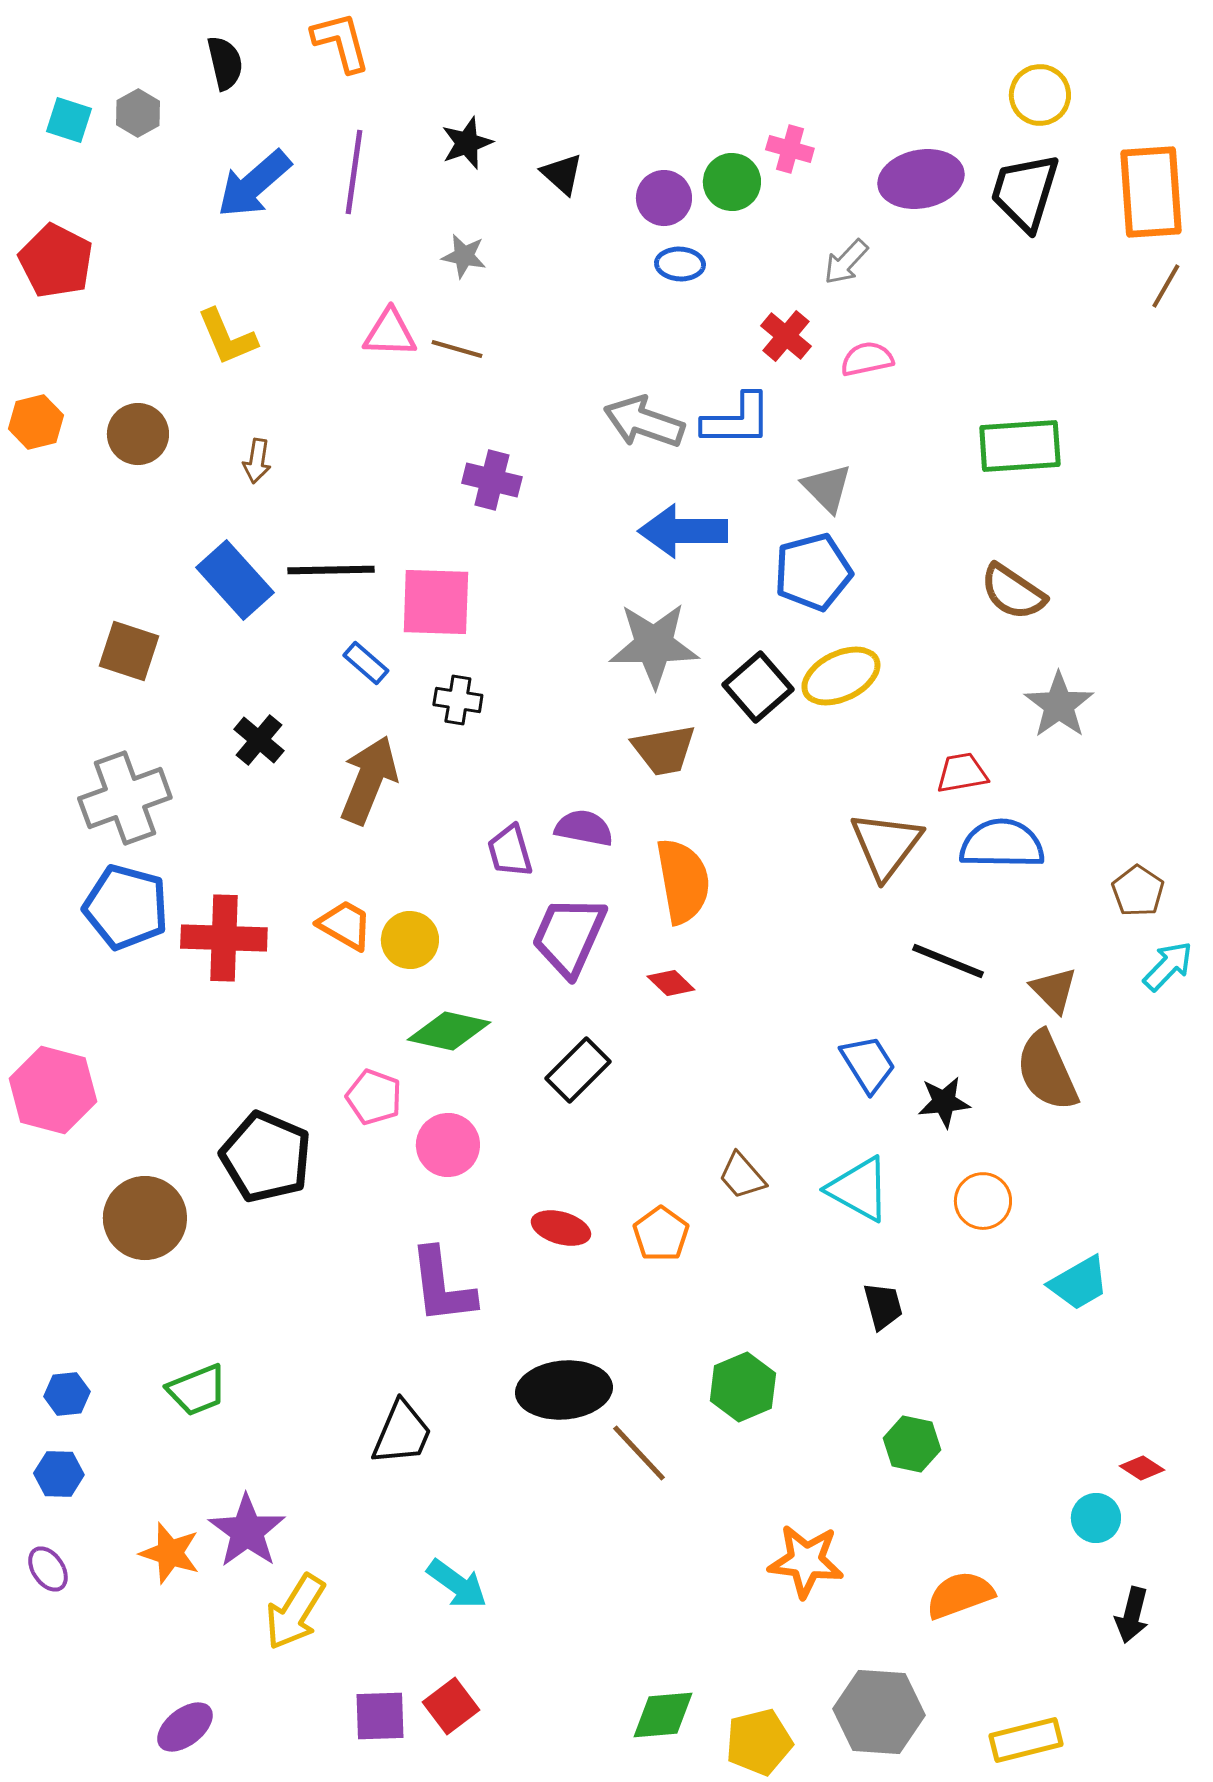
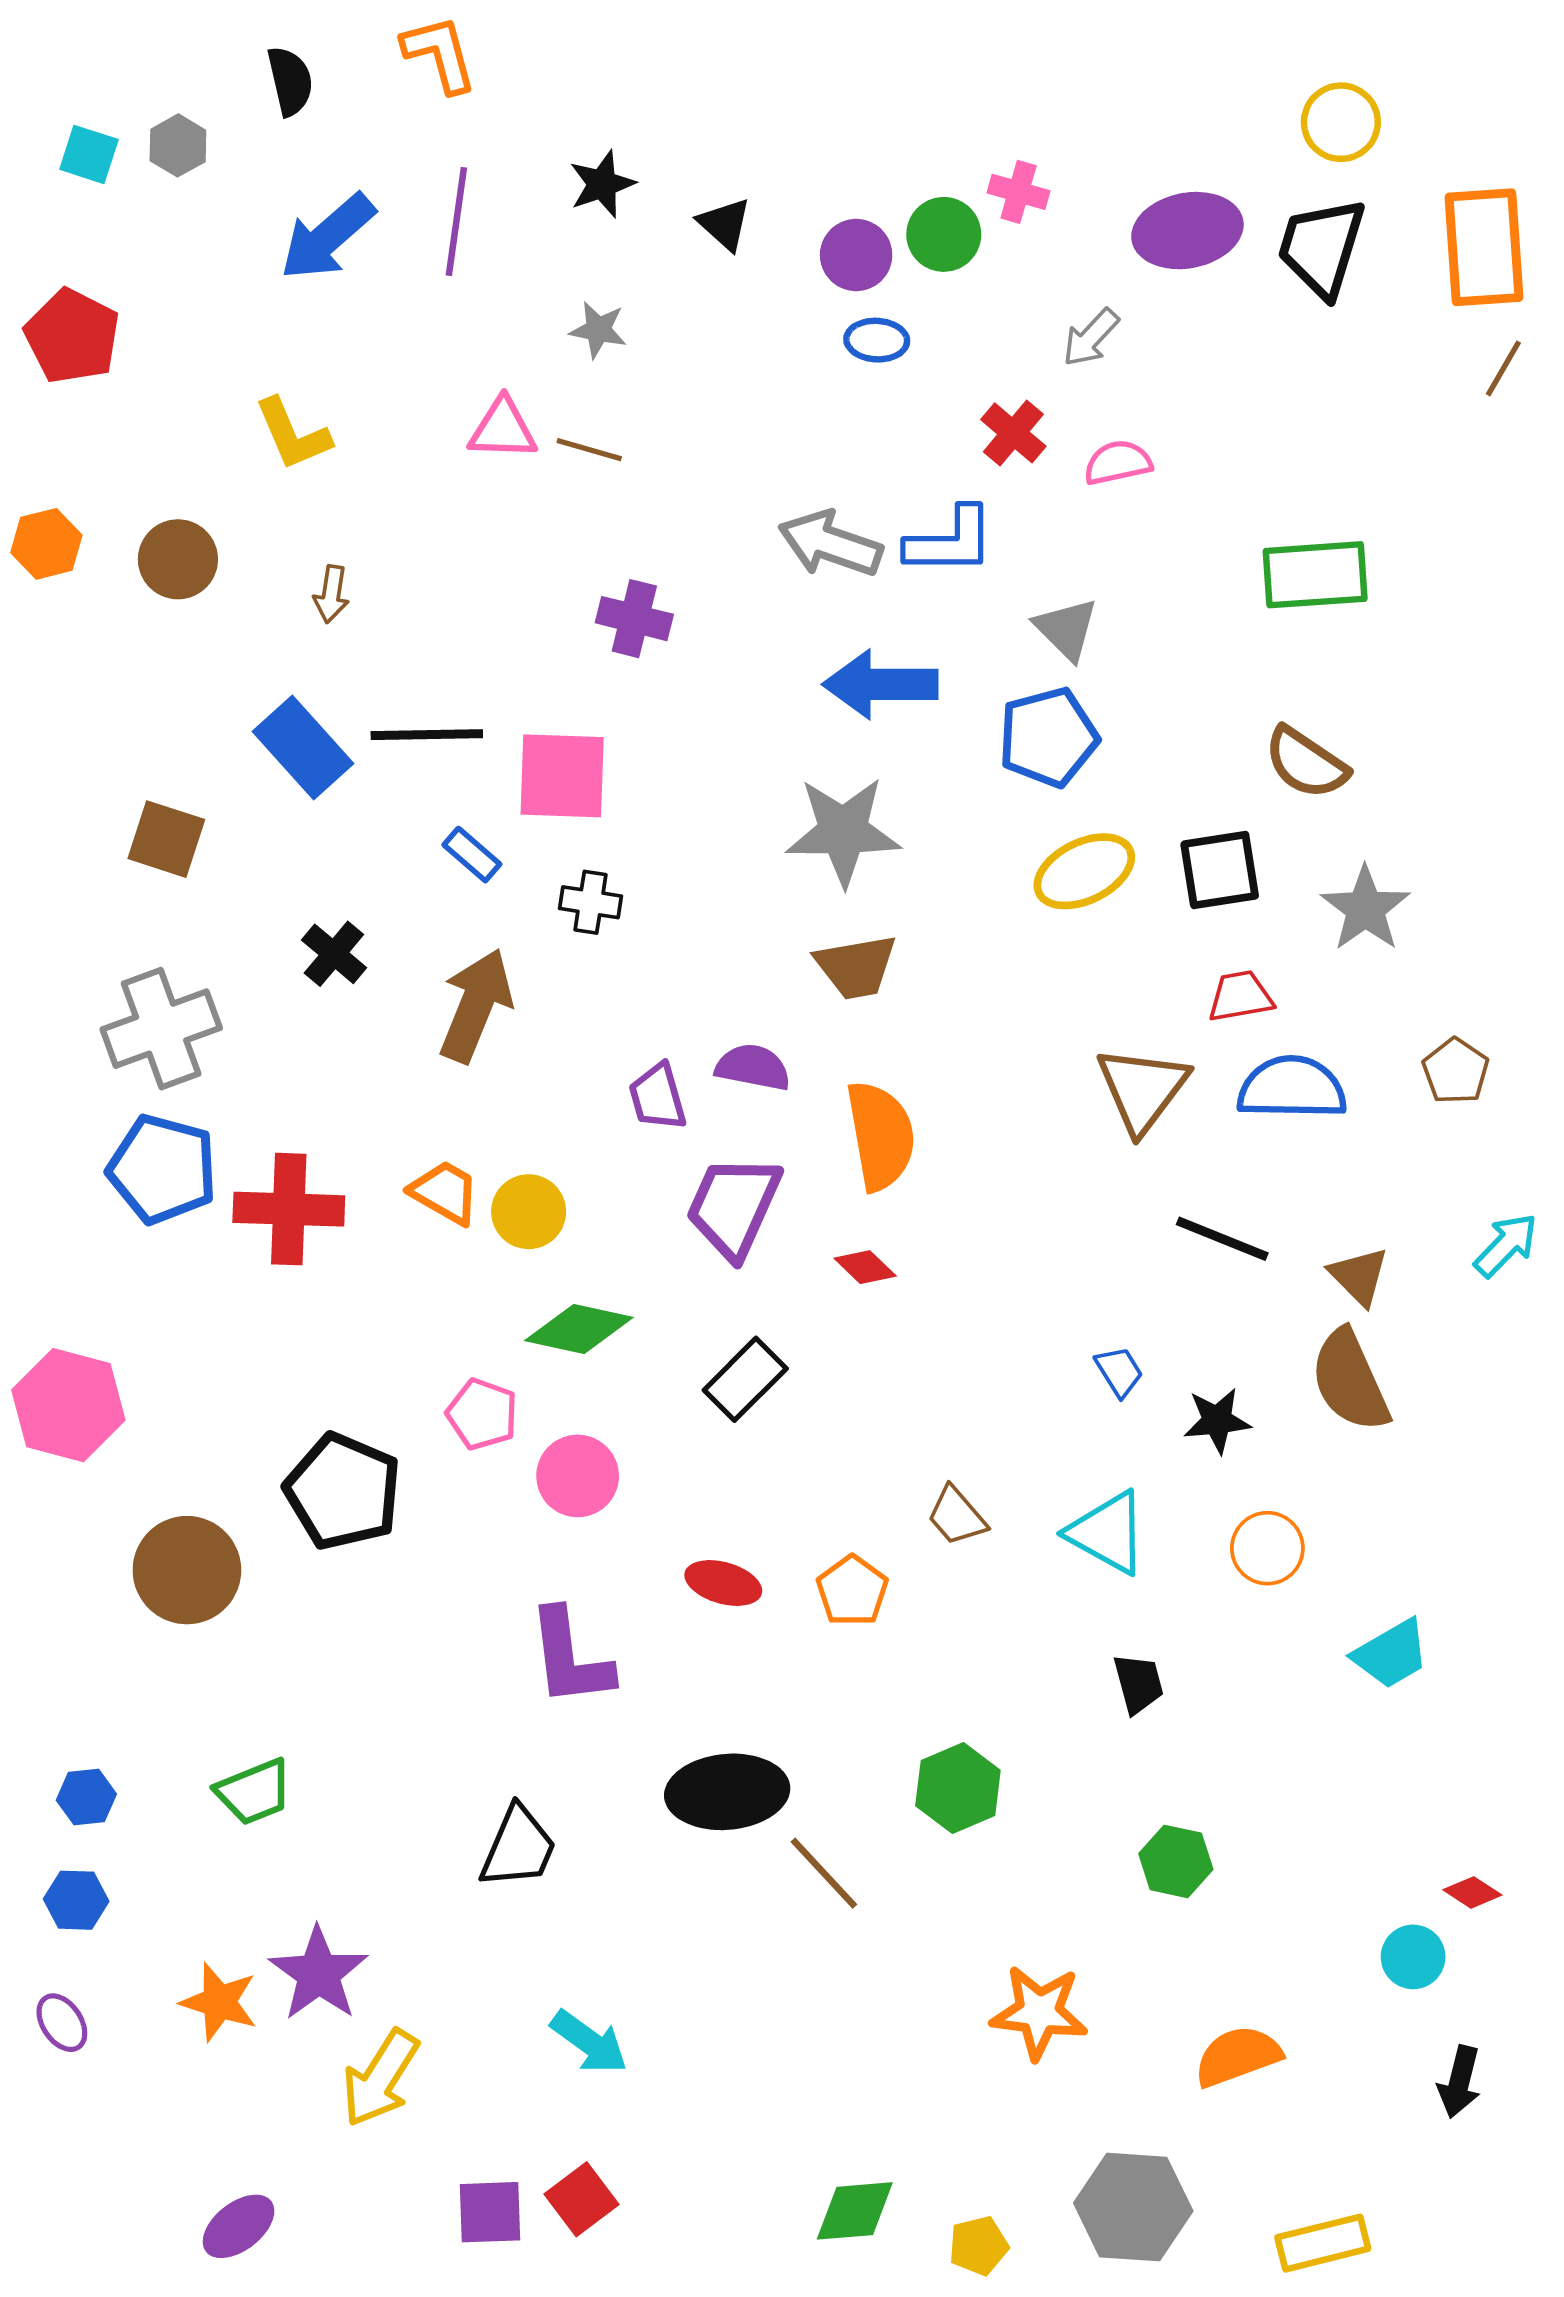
black square: (758, 687) -> (1220, 870), moved, turned 32
brown pentagon: (1138, 891) -> (1456, 1071), moved
blue trapezoid: (868, 1064) -> (1119, 1372), size x0.7
yellow pentagon: (759, 1742) -> (979, 2246), size x0.7

